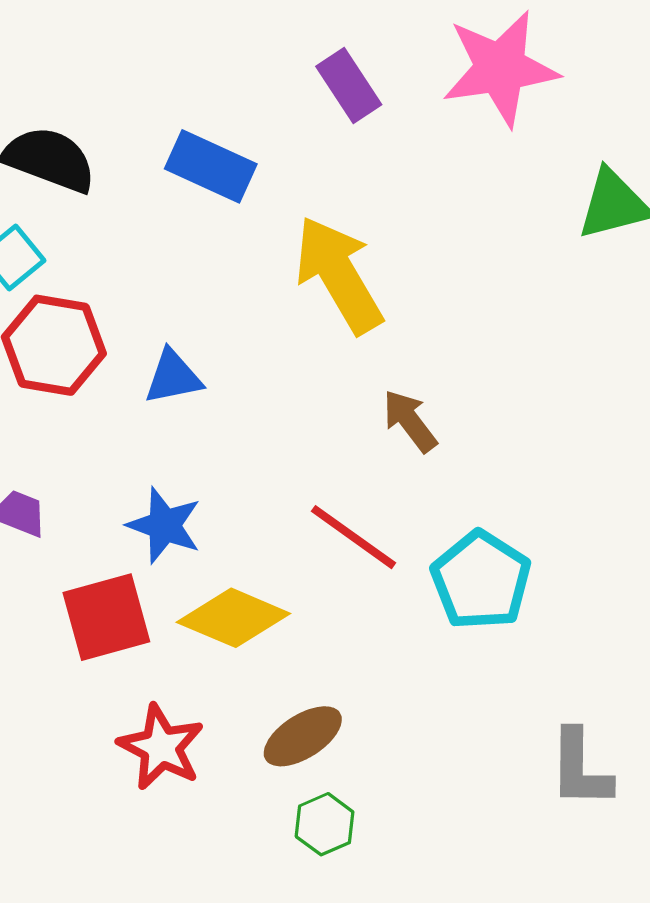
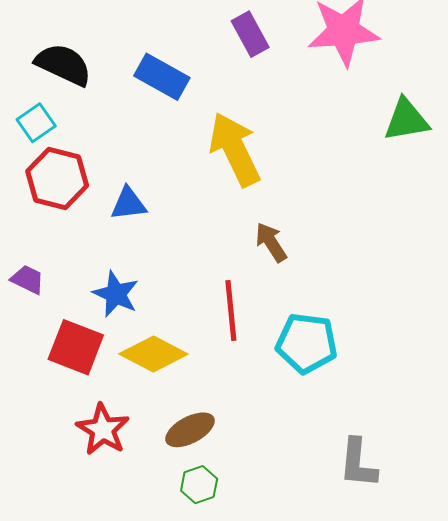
red line: (354, 537) -> (231, 310), turned 44
cyan pentagon: (481, 580) -> (307, 343), turned -30
red square: (106, 617) -> (76, 347), turned 32

